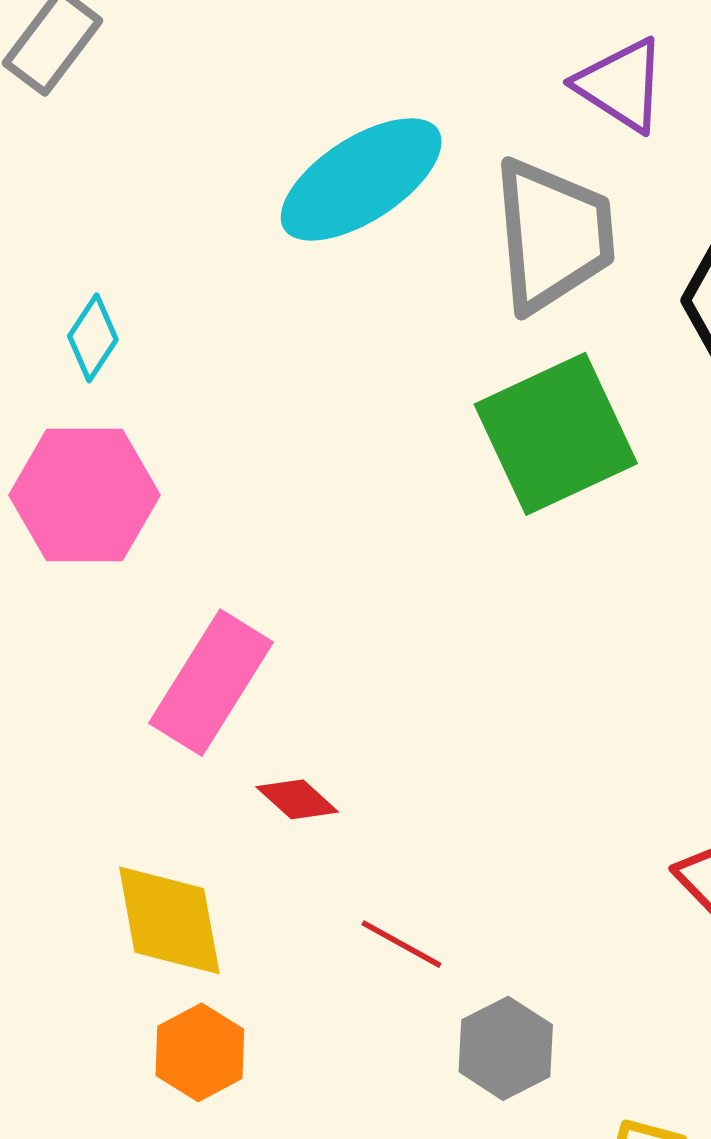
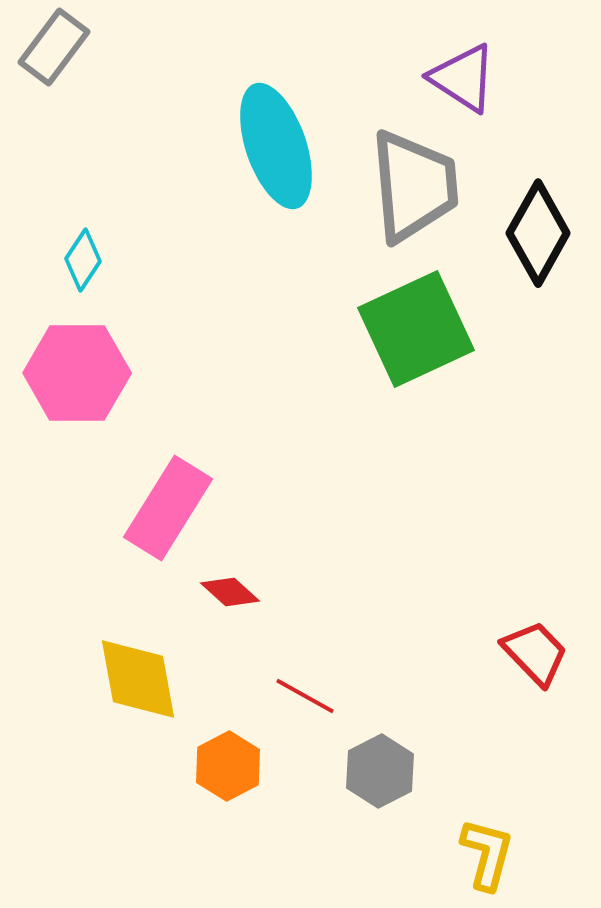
cyan ellipse: (361, 179) -> (276, 146), turned -76
orange hexagon: (200, 1052) -> (228, 766), moved

